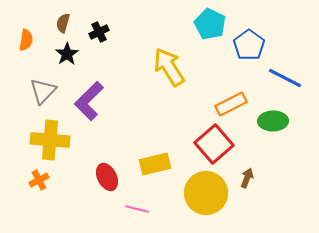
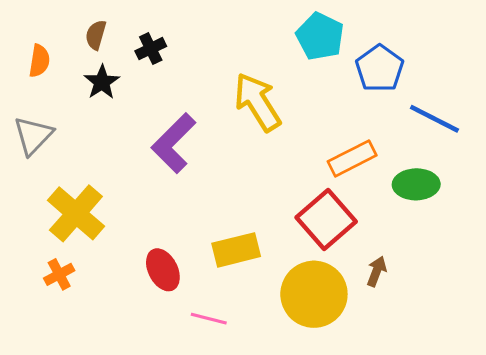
gray triangle: (43, 91) -> (33, 136), moved
purple L-shape: (89, 101) -> (174, 143), moved
yellow cross: (50, 140) -> (76, 213), turned 36

